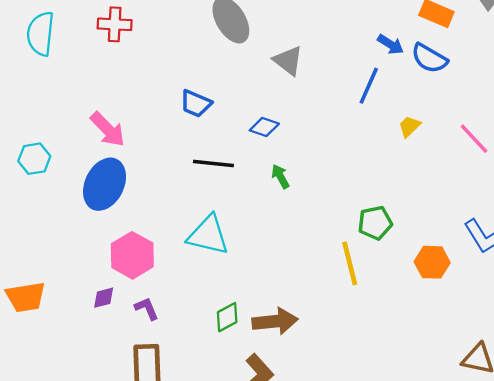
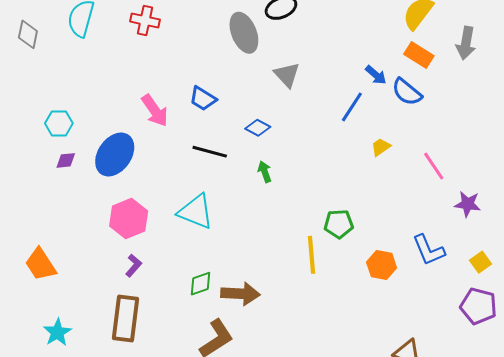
pink arrow: (108, 129) -> (155, 111), moved
orange trapezoid: (26, 297) -> (41, 264), moved, turned 57
purple diamond: (104, 298) -> (66, 160), moved
purple L-shape: (147, 309) -> (134, 266), turned 55

